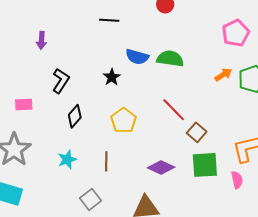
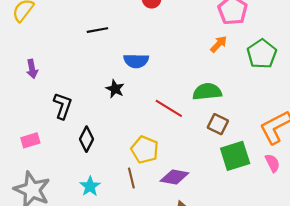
green semicircle: (170, 59) -> (207, 92), moved
orange arrow: (223, 75) -> (219, 44), moved
red line: (174, 110) -> (169, 108), moved
yellow pentagon: (124, 120) -> (145, 150), moved
purple diamond: (161, 167) -> (174, 177), moved

